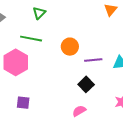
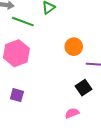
green line: (31, 39) -> (23, 22), moved

